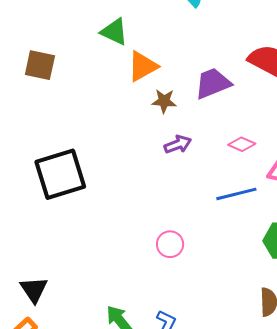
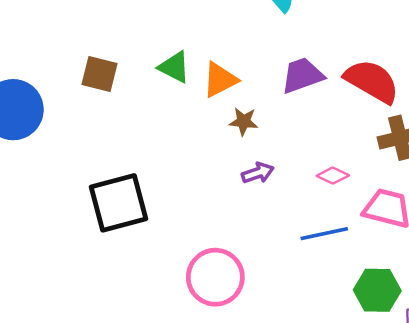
green triangle: (114, 32) -> (174, 67), moved
purple trapezoid: (213, 83) -> (302, 75), moved
pink circle: (170, 244) -> (215, 277), moved, size x1.8

